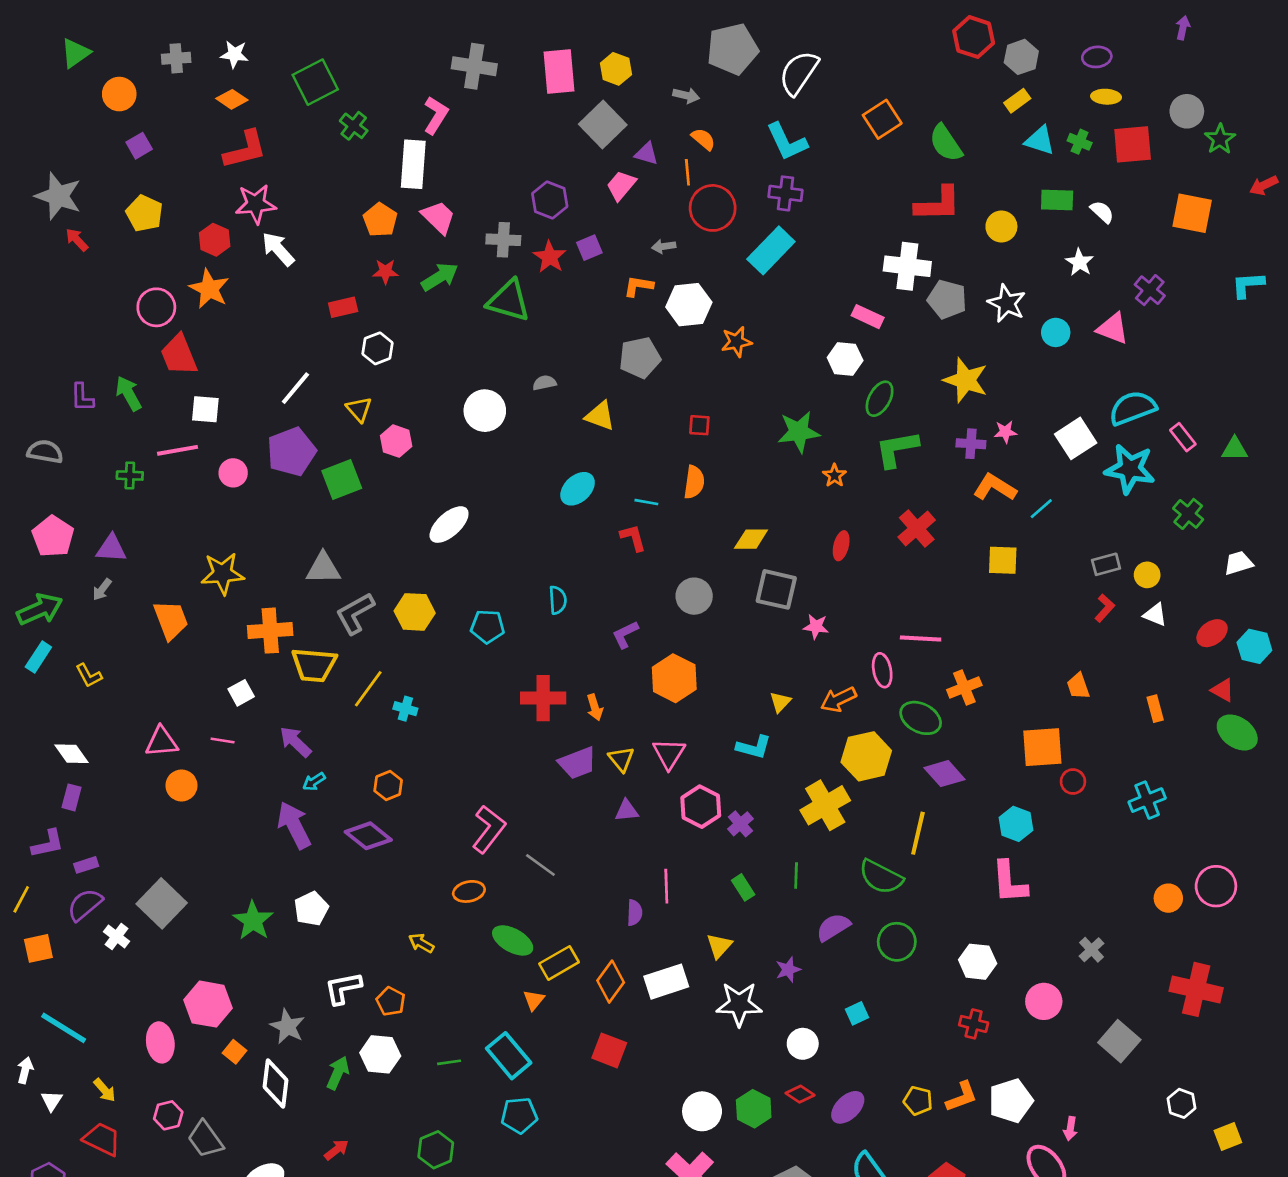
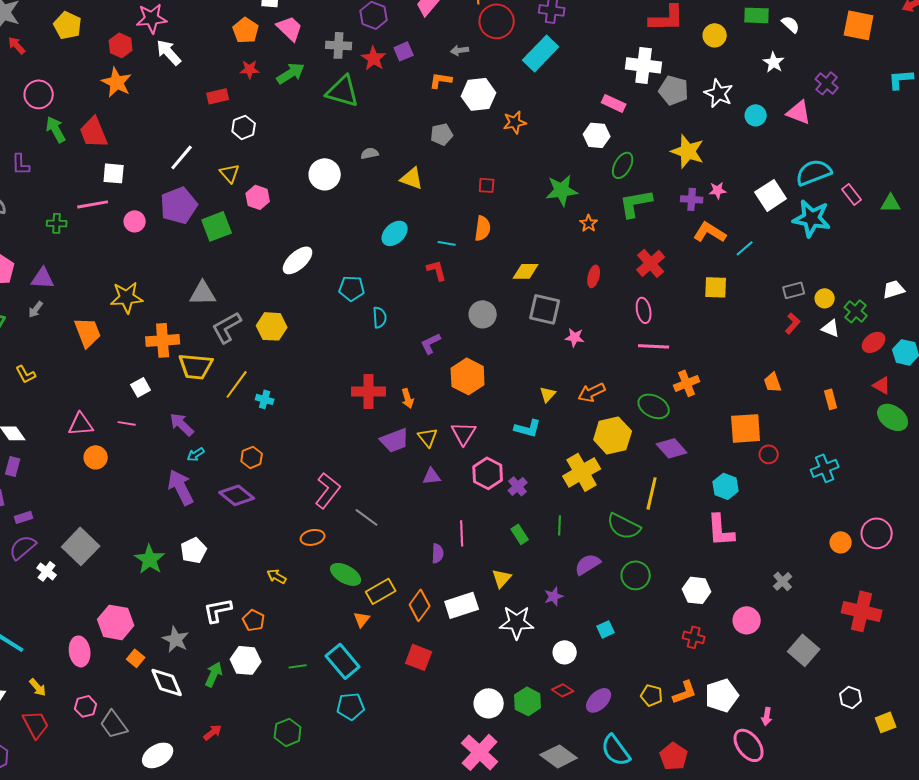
pink circle: (156, 307) -> (39, 94), moved
gray pentagon: (640, 358) -> (442, 134), size x0.7
green arrow: (128, 393) -> (56, 129), moved
green cross: (1188, 514) -> (856, 311), moved
cyan pentagon: (487, 627) -> (352, 288), moved
pink ellipse: (882, 670) -> (644, 310), moved
white diamond: (276, 1084) -> (167, 682), turned -30
red trapezoid: (102, 1139) -> (36, 724), turned 36

